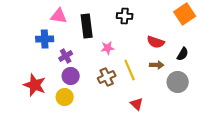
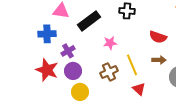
black rectangle: (87, 26) -> (89, 21), turned 60
red star: (35, 85) -> (47, 70), moved
yellow circle: (65, 97) -> (80, 92), moved
red triangle: (137, 104) -> (139, 89), moved

